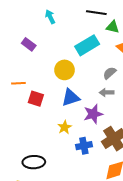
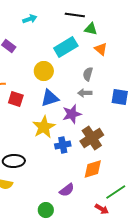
cyan arrow: (50, 17) -> (30, 19), turned 96
gray semicircle: (110, 73) -> (88, 74), turned -32
yellow star: (65, 127) -> (44, 127), size x1.6

